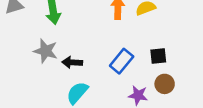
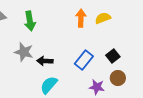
black square: (158, 56) -> (113, 56), turned -32

